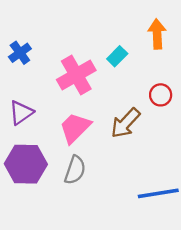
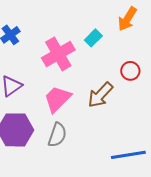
orange arrow: (157, 34) -> (127, 19), turned -145

